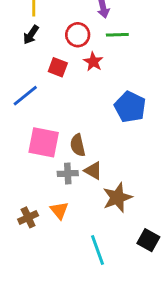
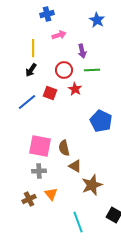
blue line: (25, 96) -> (27, 102), moved
gray cross: (68, 174) -> (39, 171), moved

